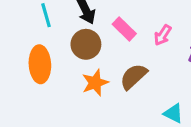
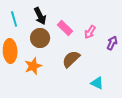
orange star: (95, 83) -> (33, 66), moved

